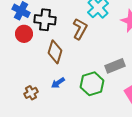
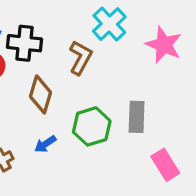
gray rectangle: (115, 66) -> (137, 117), turned -66
green hexagon: (92, 84) -> (92, 126), moved

